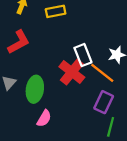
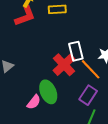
red L-shape: (19, 42) -> (25, 16), moved
green ellipse: (35, 89) -> (48, 92), moved, turned -40

